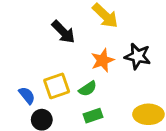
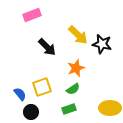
black star: (138, 56) -> (102, 44), moved
green semicircle: (88, 89) -> (73, 89), moved

